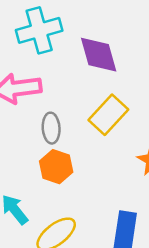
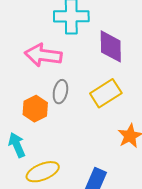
orange hexagon: (56, 167) -> (35, 109), moved

